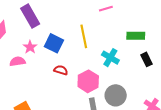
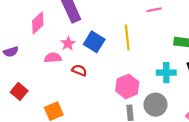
cyan cross: (110, 58) -> (166, 73), moved, turned -36
red semicircle: (61, 70) -> (79, 70), moved

